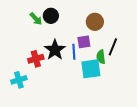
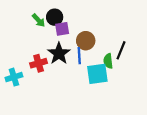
brown circle: (95, 22) -> (86, 41), moved
purple square: (84, 42) -> (62, 29), moved
cyan cross: (19, 80) -> (14, 77), moved

